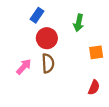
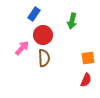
orange square: (96, 52) -> (88, 58), moved
pink arrow: (24, 67) -> (22, 48), moved

